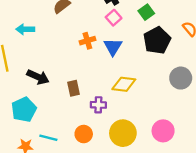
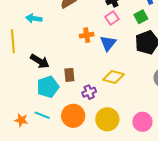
purple cross: (98, 105) -> (89, 92), turned -32
cyan pentagon: (24, 109) -> (48, 87), moved
orange circle: (84, 134) -> (73, 116), size x1.5

